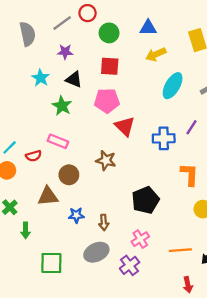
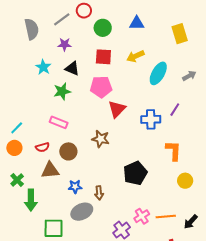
yellow arrow: (156, 54) -> (135, 56), moved
green star: (62, 106) -> (62, 91), turned 30
red triangle: (125, 126) -> (117, 109), turned 30
red semicircle: (34, 156) -> (42, 147), moved
green arrow: (25, 230) -> (31, 200), size x1.5
pink cross: (140, 239) -> (142, 216), moved
gray ellipse: (96, 252) -> (82, 212), moved

